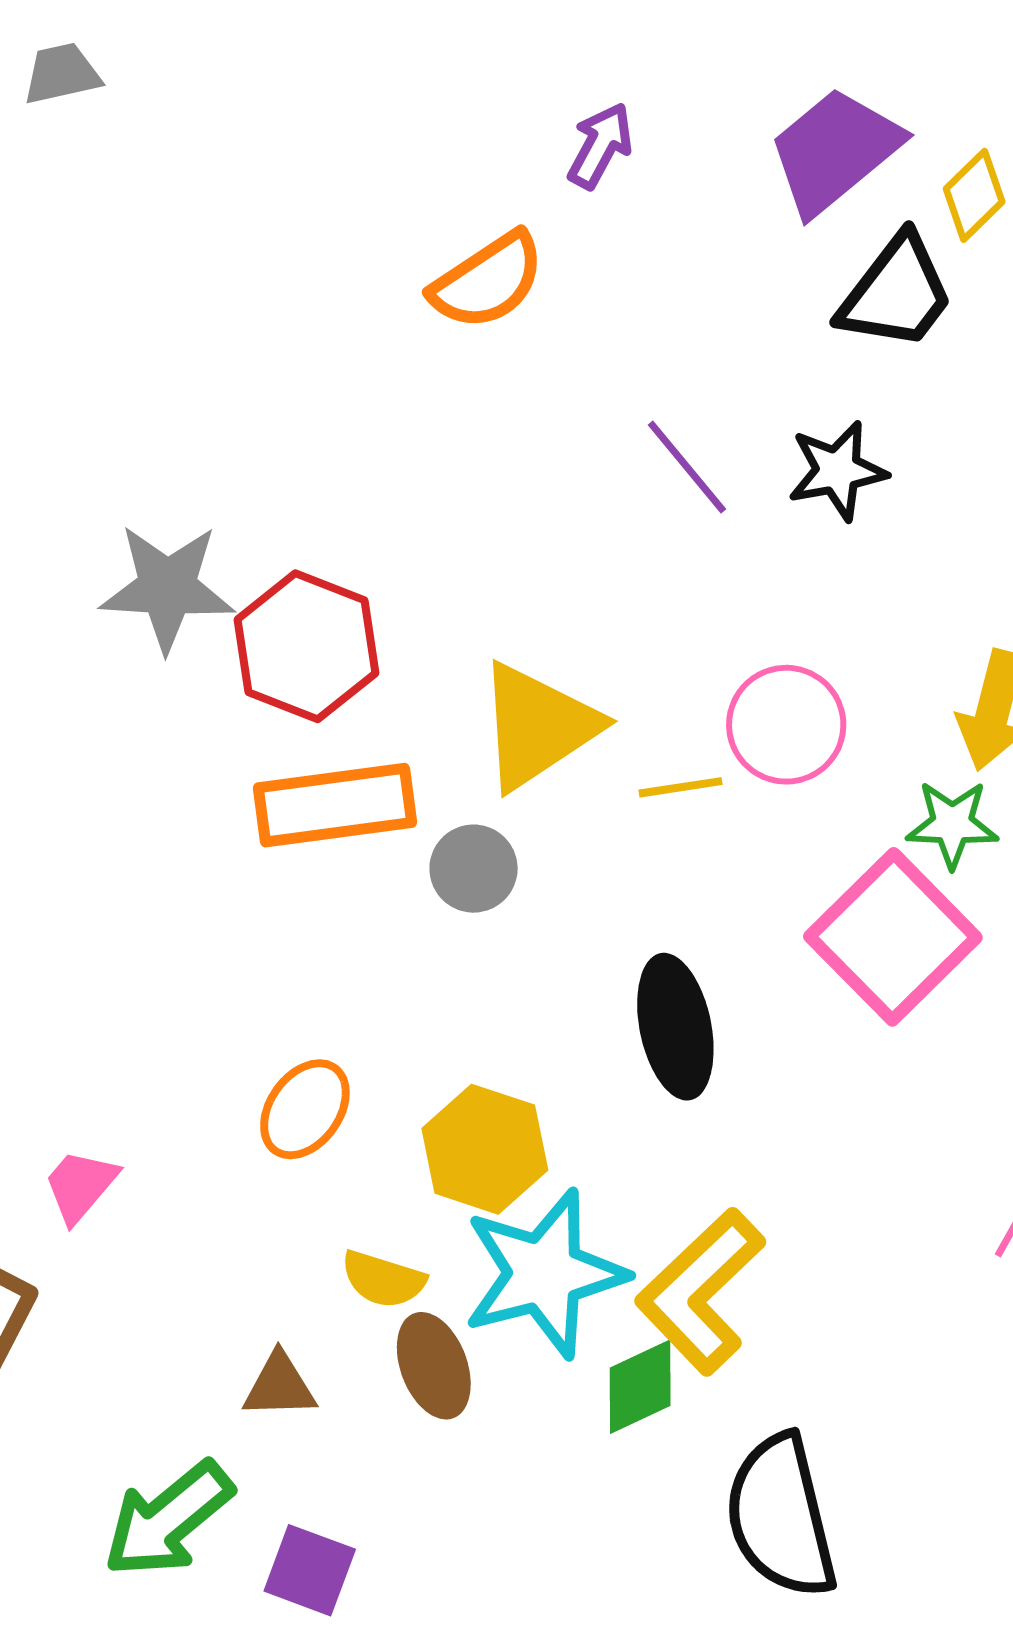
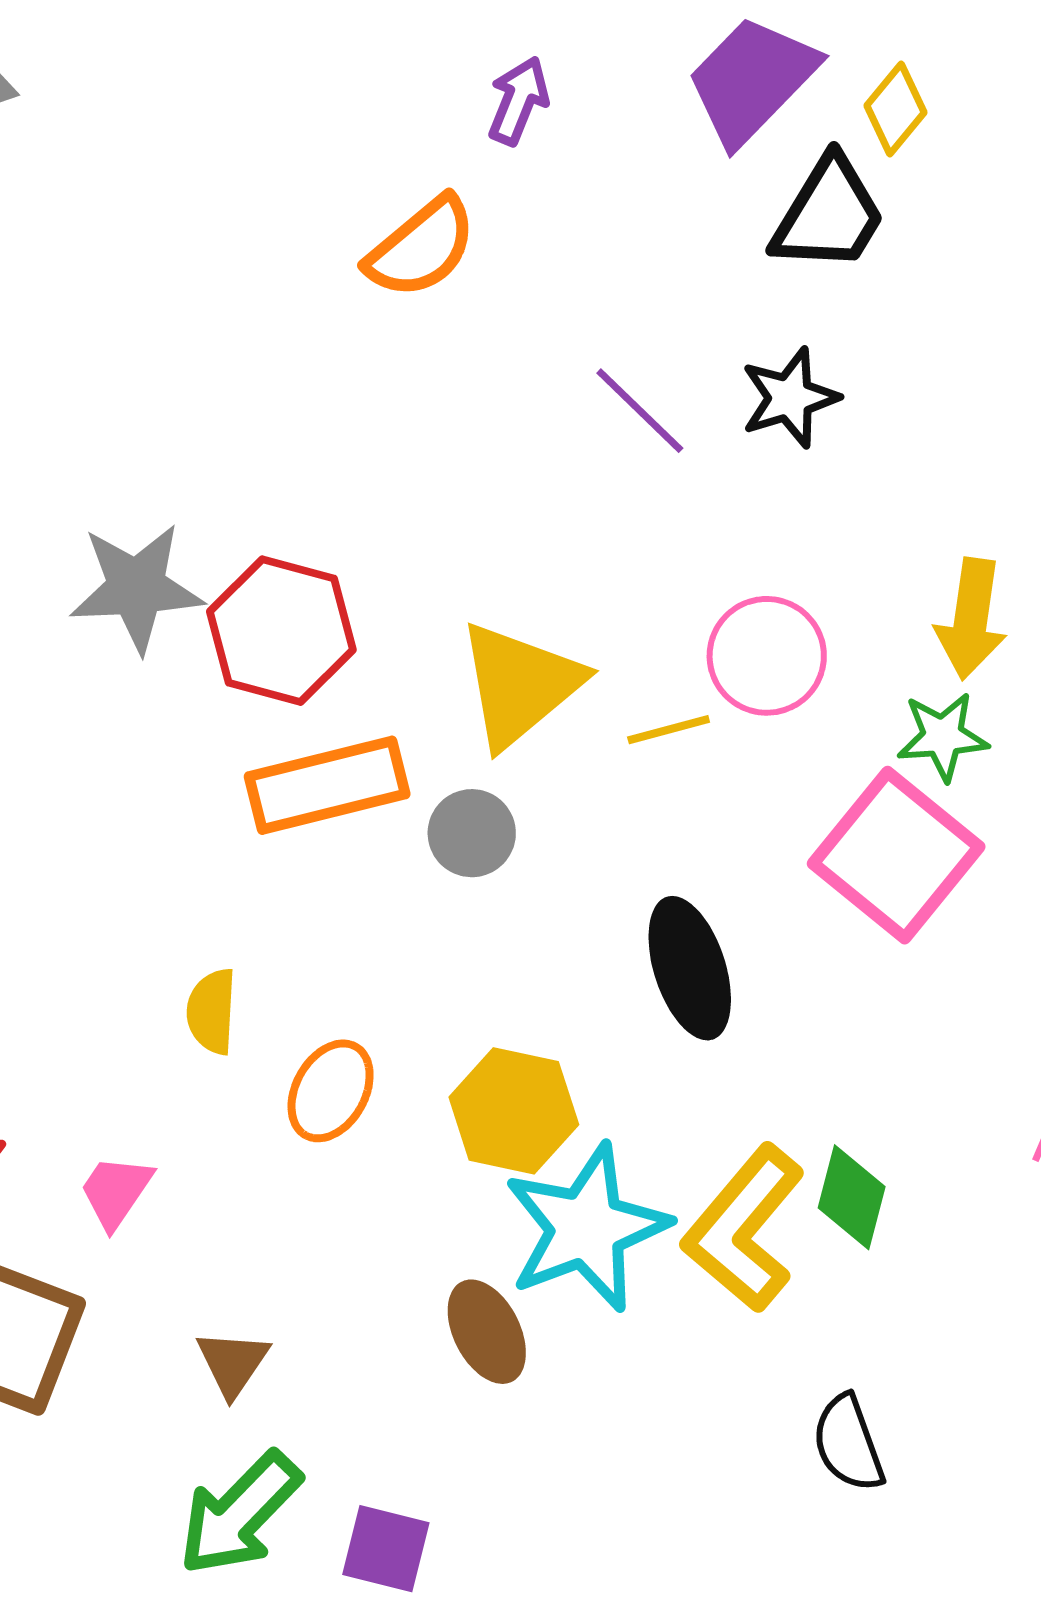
yellow semicircle: (383, 1279) -> (212, 1011), moved, turned 82
brown triangle: (279, 1386) -> (233, 1363), moved, turned -48
green diamond: (640, 1387) -> (852, 1197), moved, turned -44
black semicircle: (781, 1516) -> (848, 1443), size x0.6

